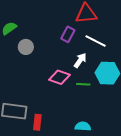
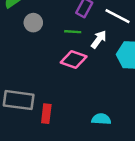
green line: (83, 84) -> (73, 32), moved

